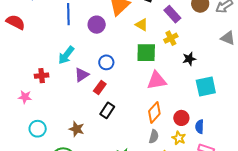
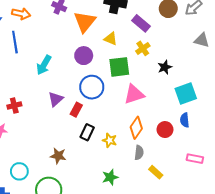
blue line: (68, 14) -> (15, 42), moved
purple circle: (97, 25) -> (84, 56), moved
cyan arrow: (66, 55) -> (44, 65), moved
blue circle: (106, 62) -> (92, 87), moved, size x1.5
blue semicircle: (200, 127) -> (185, 120), moved
cyan circle: (38, 129) -> (19, 171), moved
yellow star: (179, 138) -> (110, 140), moved

